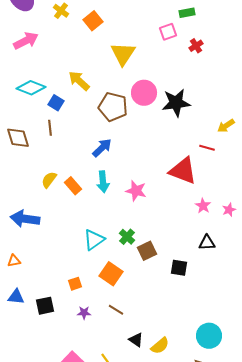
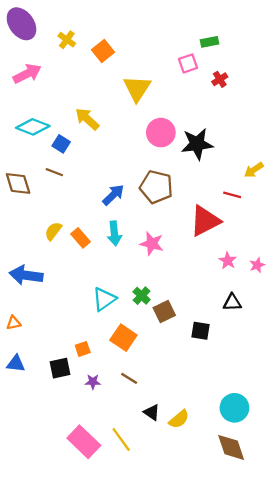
brown pentagon: (113, 107) -> (156, 187), moved
brown line: (50, 128) -> (54, 172), turned -63
red triangle: (183, 171) -> (205, 221), turned -48
black square: (45, 306) -> (60, 368), moved

